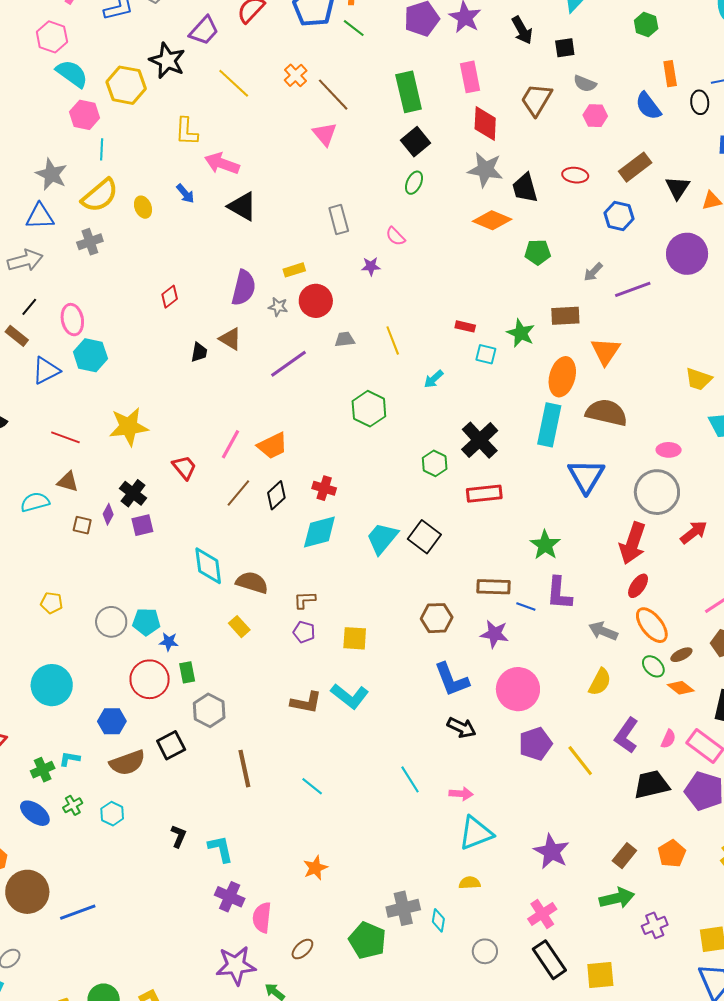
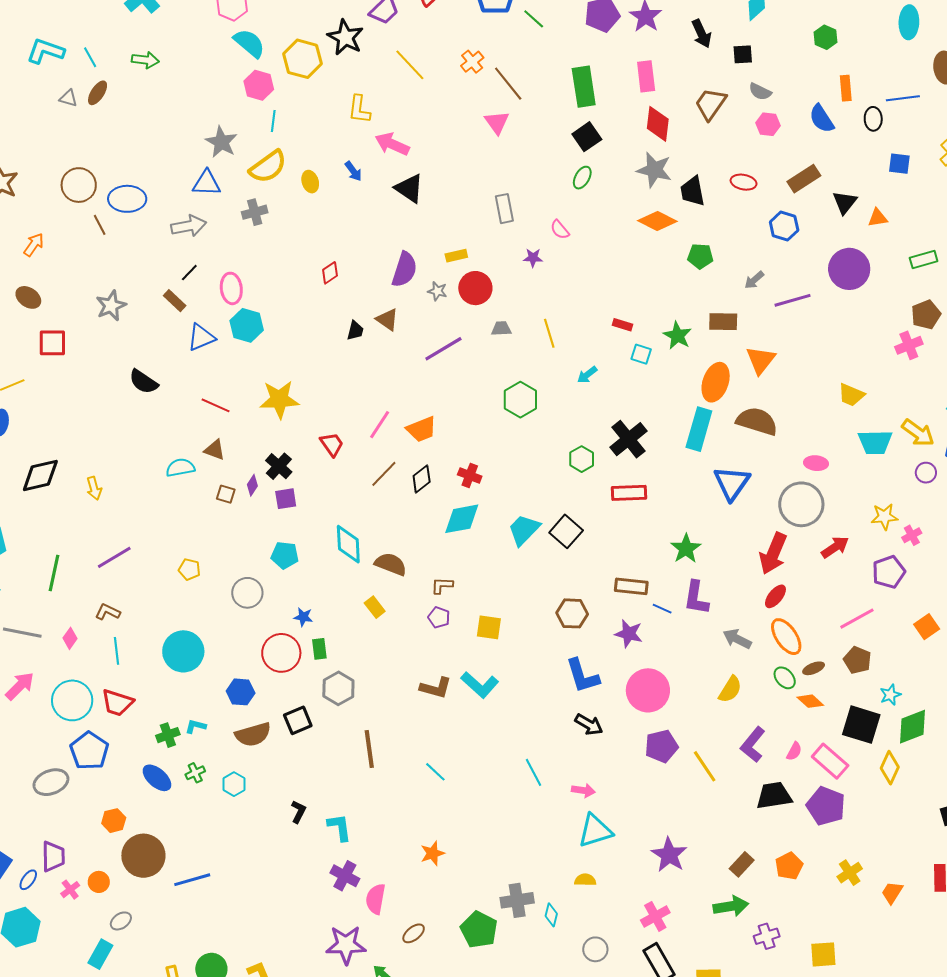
cyan pentagon: (146, 622) -> (285, 555), moved

